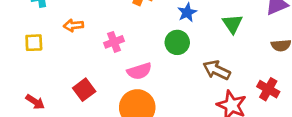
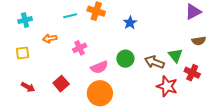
green triangle: (232, 24) -> (175, 55), moved
green circle: (177, 42) -> (125, 59), moved
red arrow: (35, 102) -> (28, 87), moved

